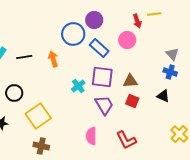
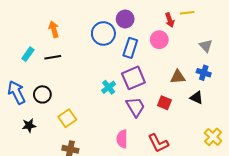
blue rectangle: (99, 48) -> (130, 48), turned 66
gray triangle: (172, 54) -> (206, 46), moved
orange arrow: (53, 59) -> (54, 29), moved
purple square: (102, 77) -> (133, 78), turned -30
brown triangle: (130, 81) -> (178, 77), moved
yellow square: (38, 116) -> (67, 118), size x0.7

